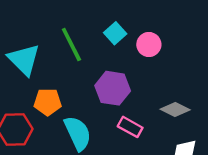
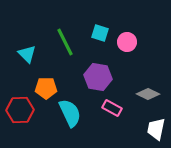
cyan square: (115, 33) -> (100, 33), turned -30
cyan triangle: (24, 59) -> (27, 54), size x0.7

